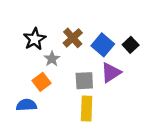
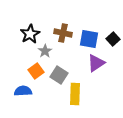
brown cross: (73, 38) -> (63, 33), turned -36
blue square: (103, 45) -> (89, 39), turned -30
gray square: (84, 81) -> (59, 75), moved, turned 36

